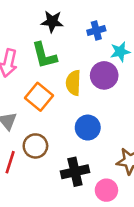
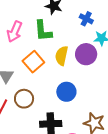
blue cross: (96, 31) -> (86, 19), turned 32

